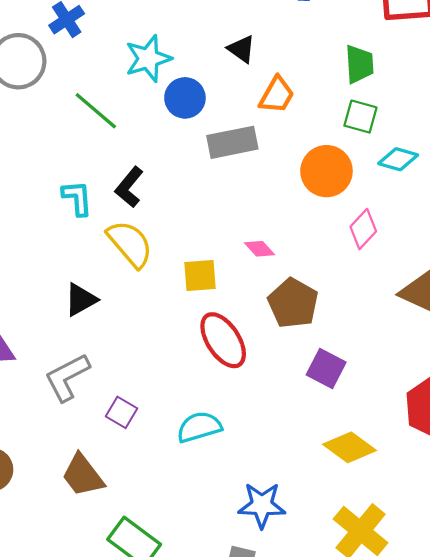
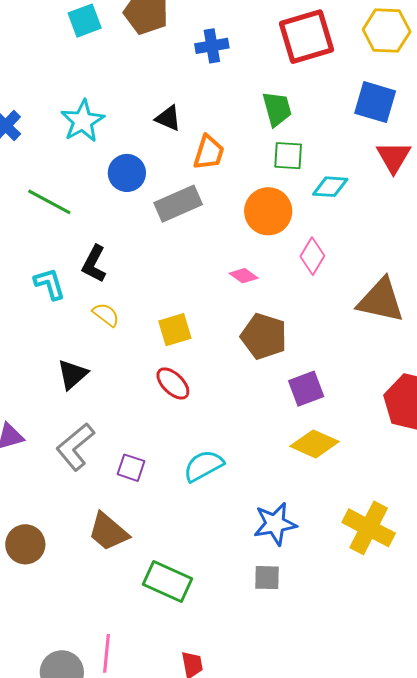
cyan star: (148, 58) -> (83, 121), moved
yellow semicircle: (130, 244) -> (106, 315), size x0.6
pink diamond: (259, 249) -> (244, 276), moved
red ellipse: (223, 340) -> (173, 383), moved, size x0.7
purple square: (326, 369) -> (306, 389), turned -36
yellow diamond: (349, 447) -> (315, 444), moved

